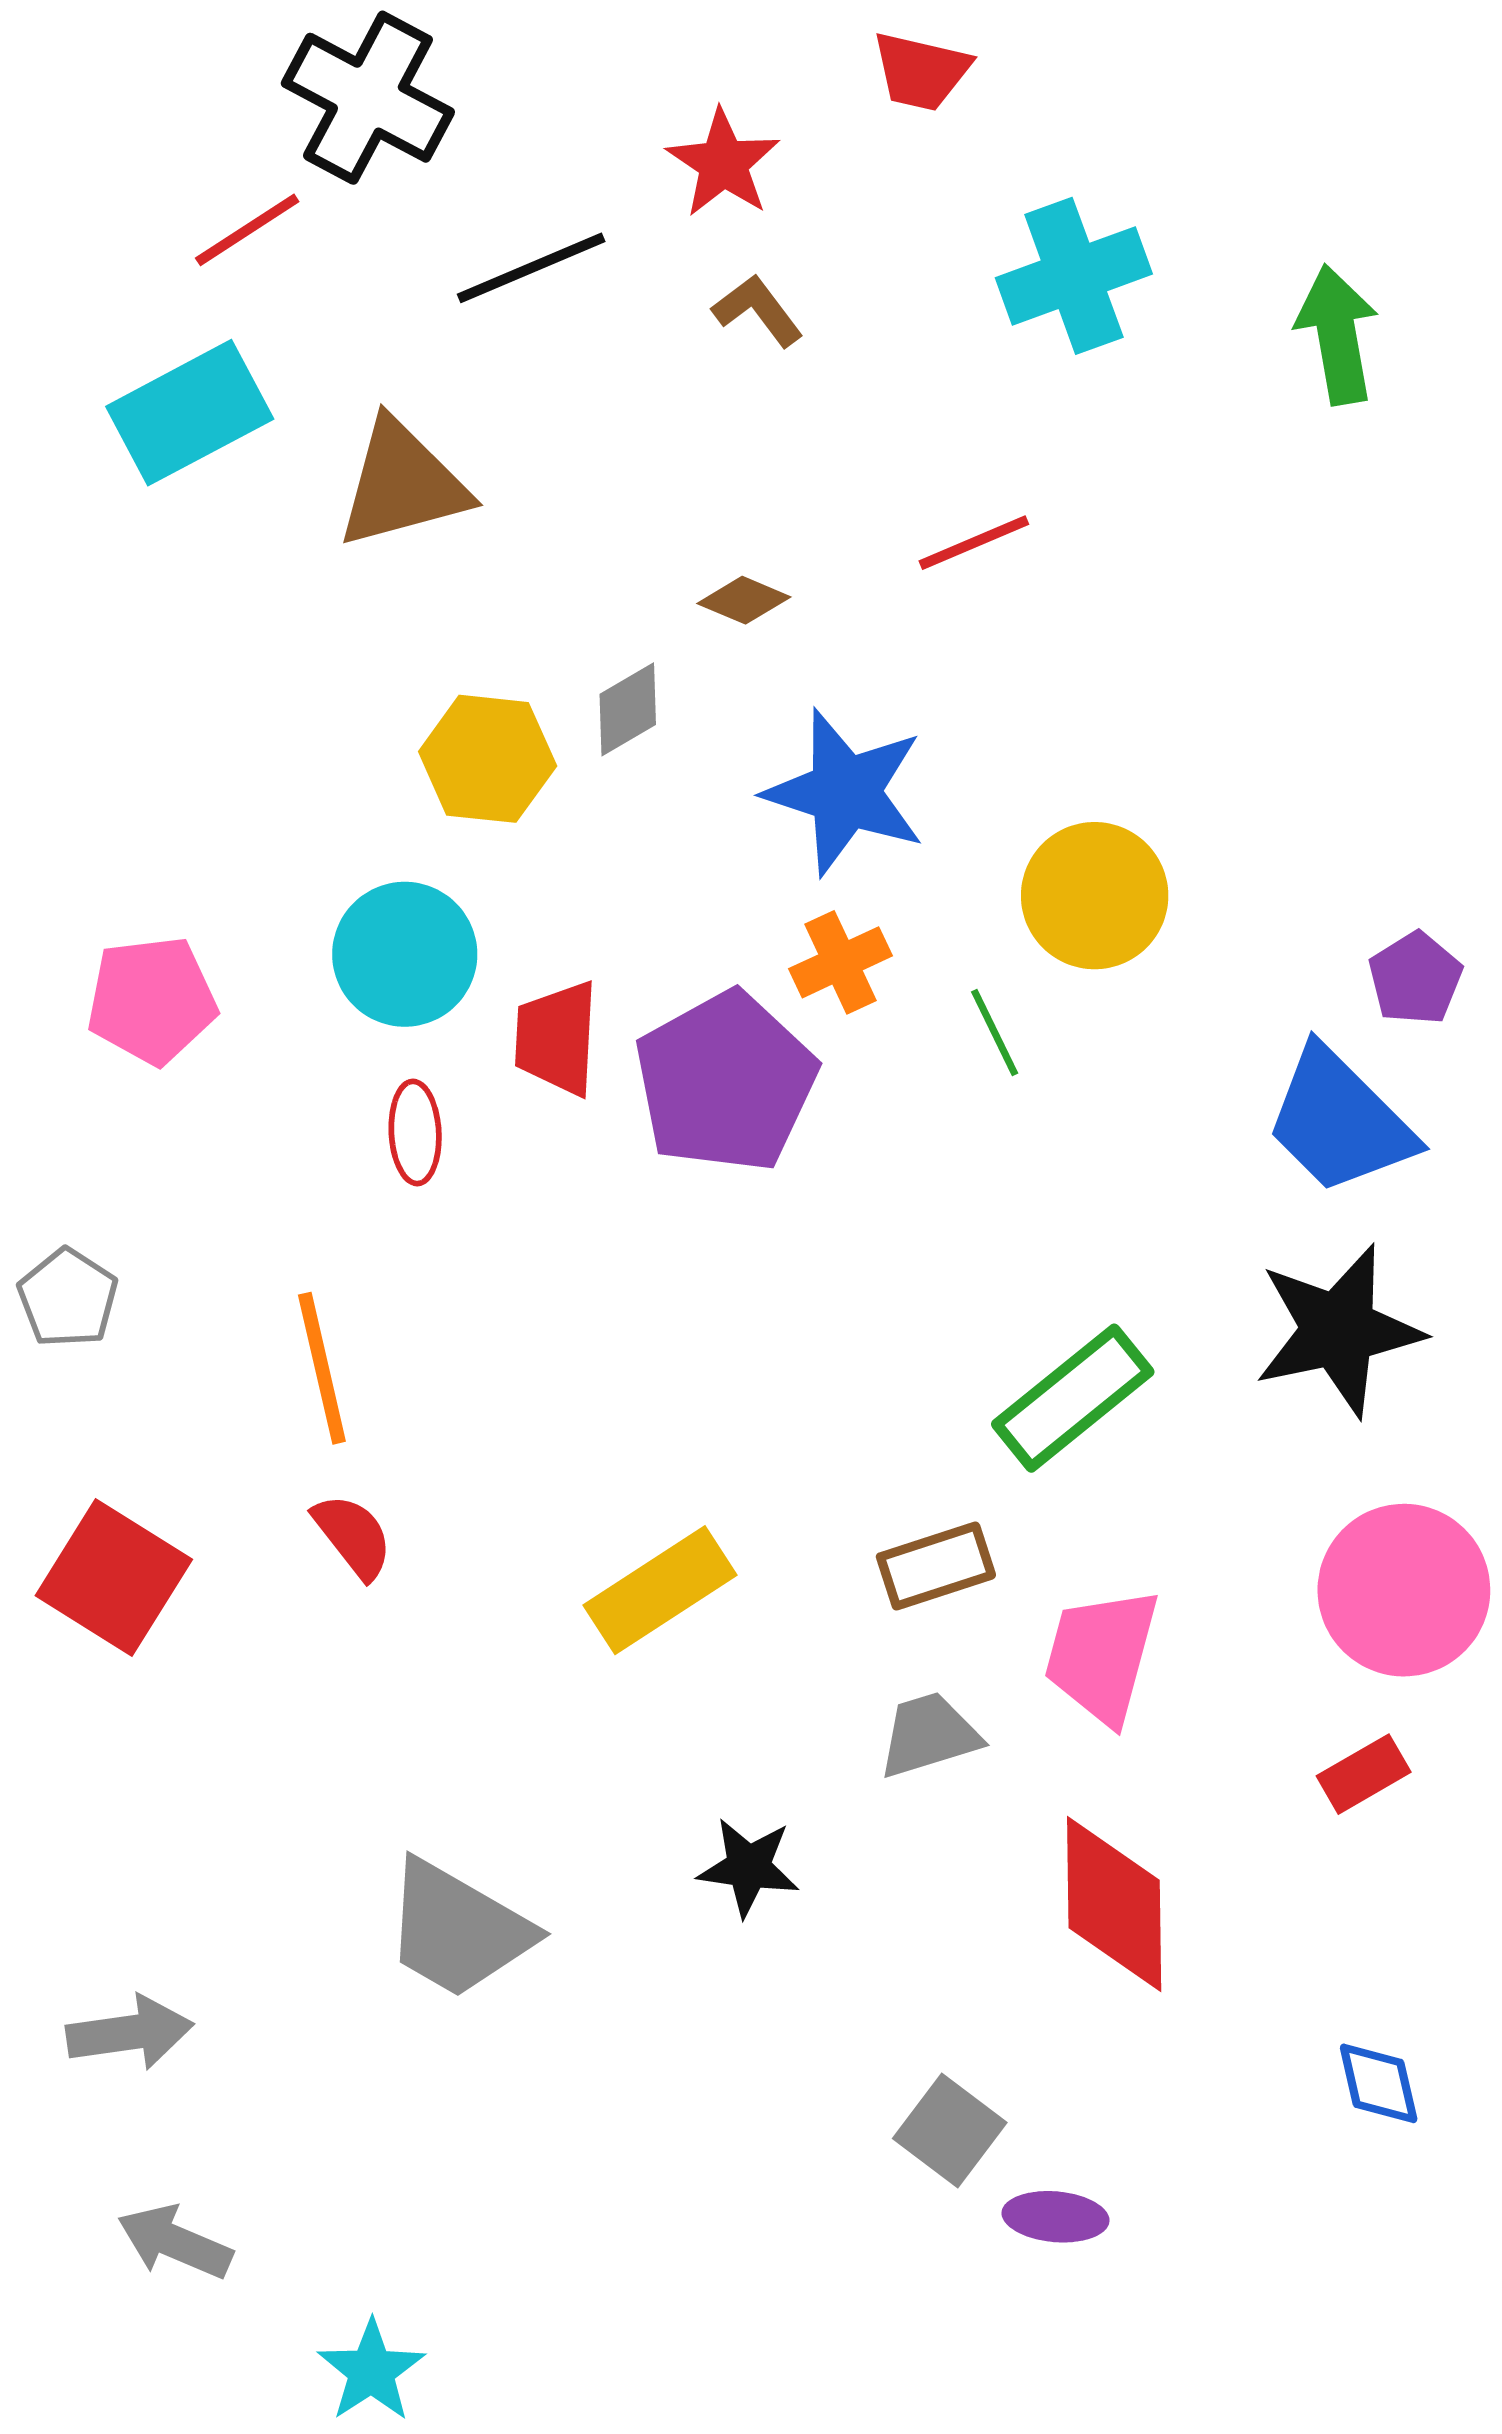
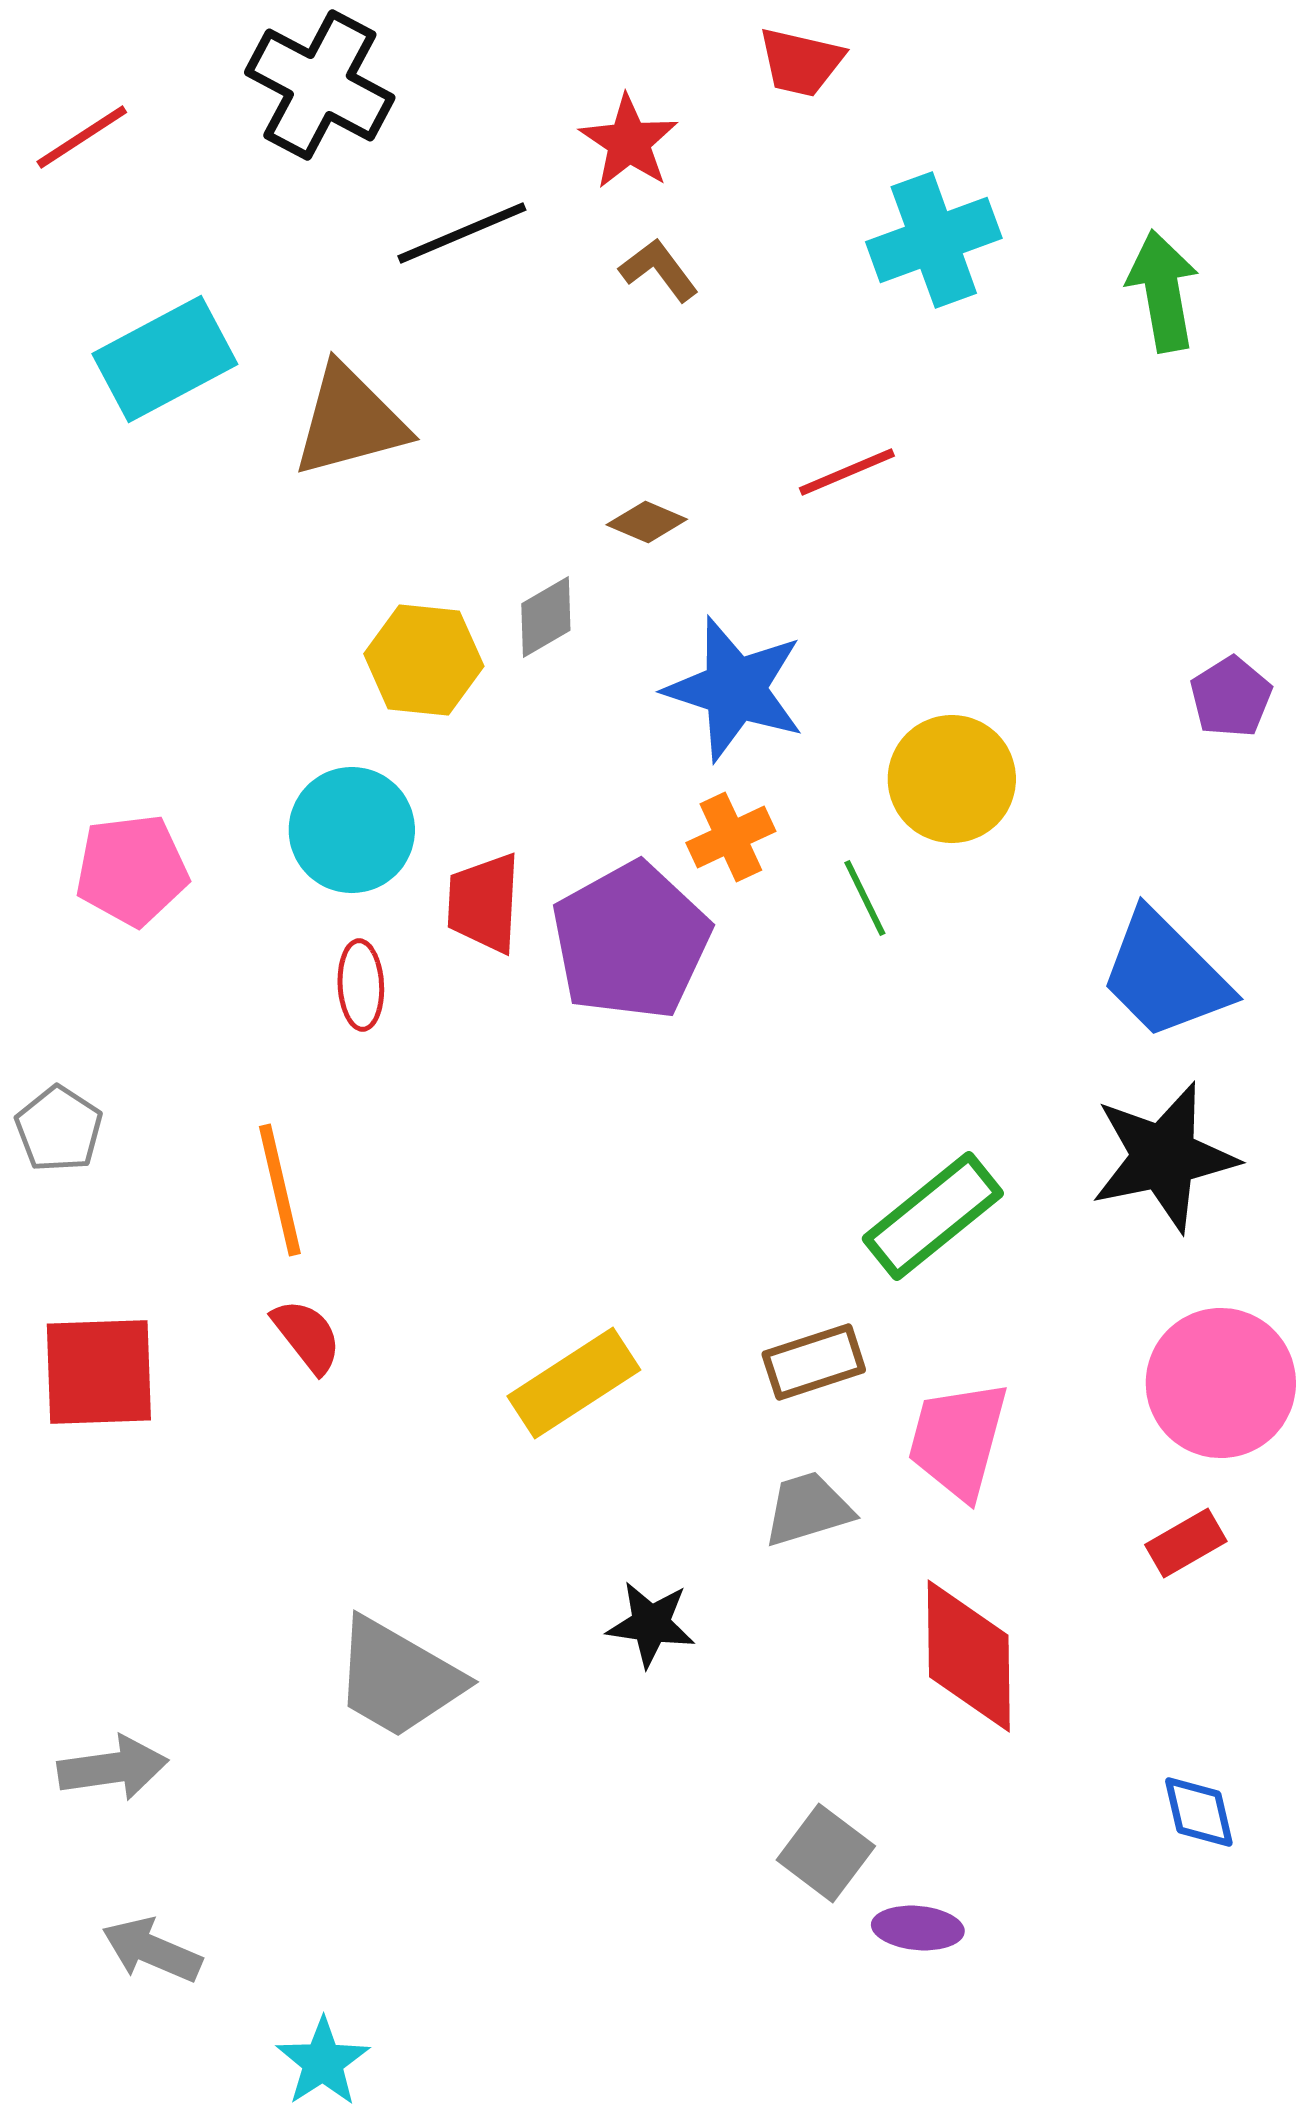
red line: (247, 230) -> (82, 137), moved
purple pentagon: (1415, 978) -> (1231, 697), moved
red square: (114, 1577) -> (99, 1372), turned -34

